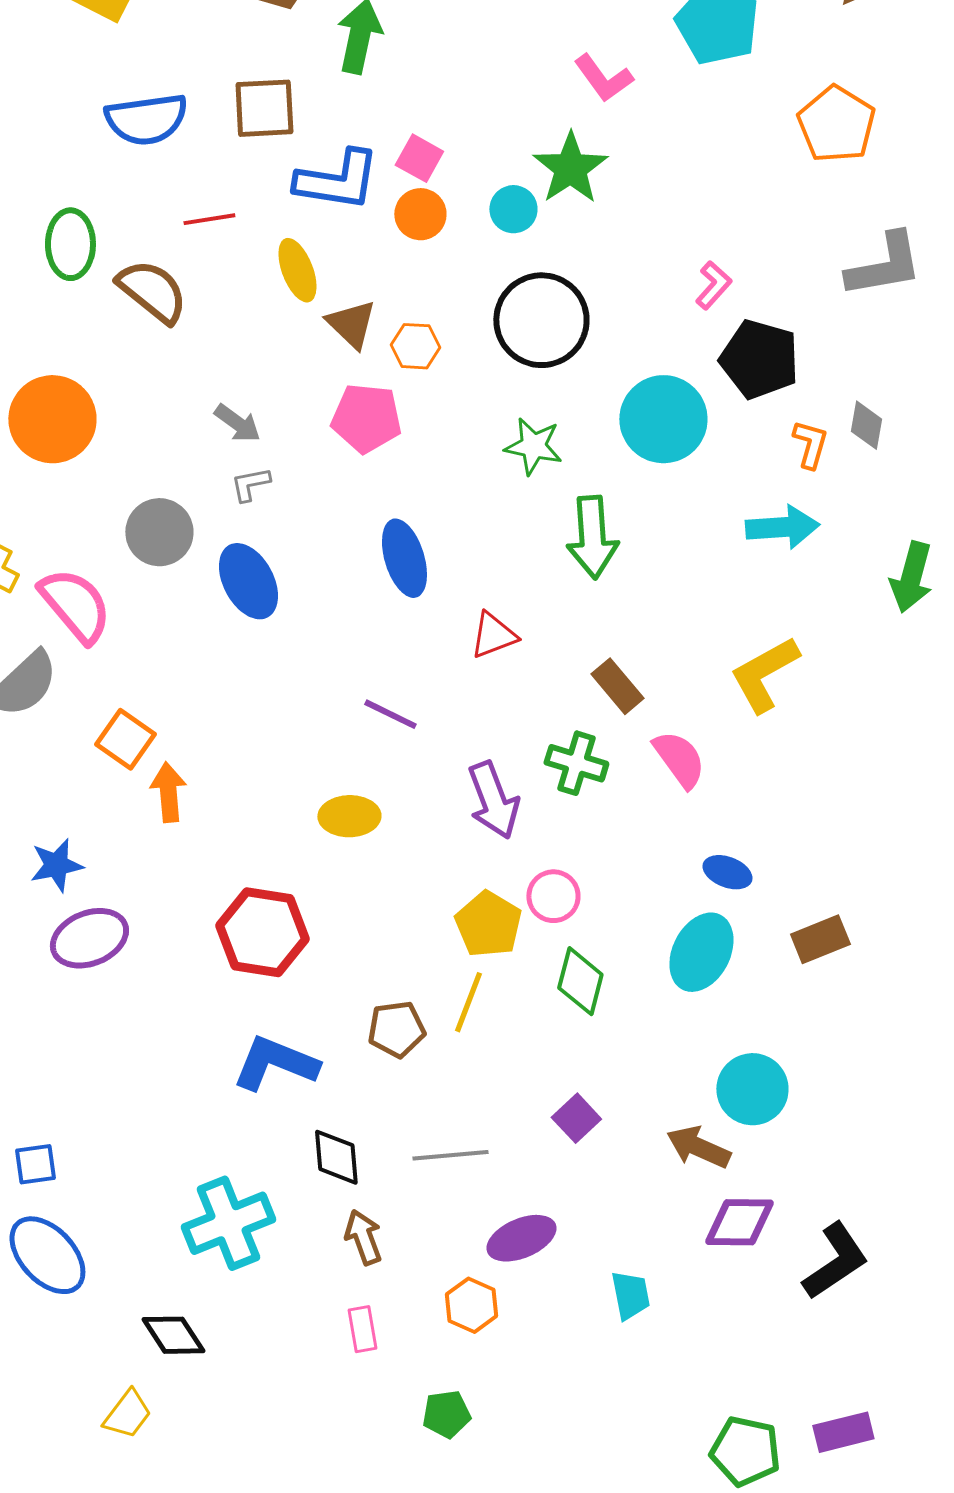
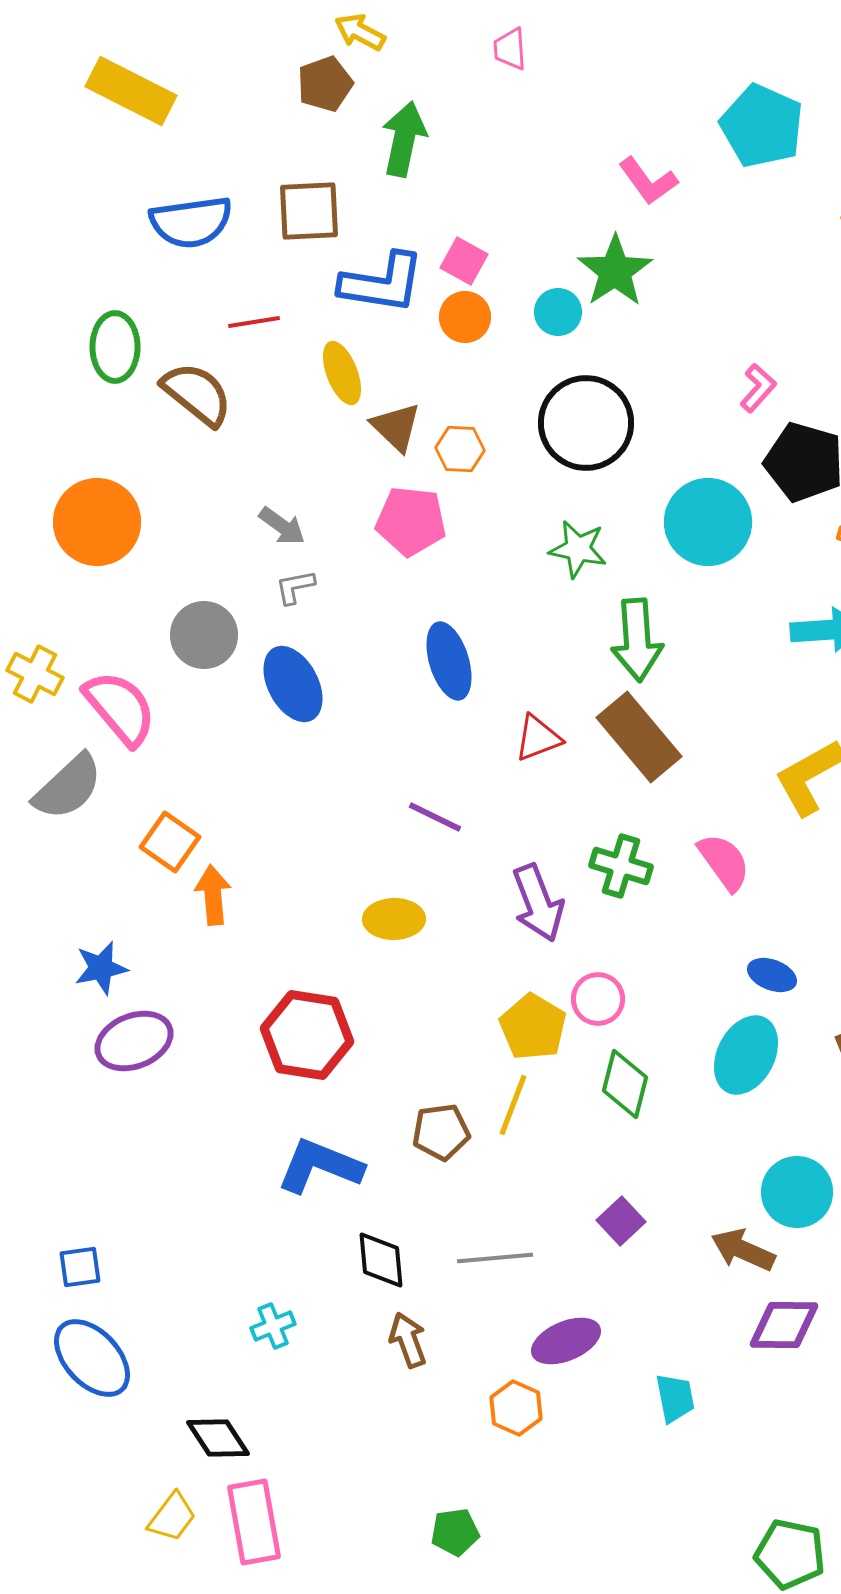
brown rectangle: (617, 686) -> (639, 737), moved, size x1.6
cyan cross: (228, 1223) -> (273, 1326), size x0.5
pink rectangle: (362, 1329) -> (254, 1522), moved, size x1.8
green pentagon: (446, 1414) -> (455, 1532), moved

